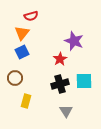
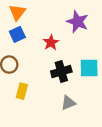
red star: (60, 59) -> (51, 43), moved
gray triangle: (66, 111) -> (68, 103), turned 40

